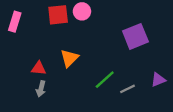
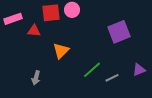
pink rectangle: (15, 22) -> (13, 19), turned 54
red triangle: (39, 68) -> (34, 31), moved

